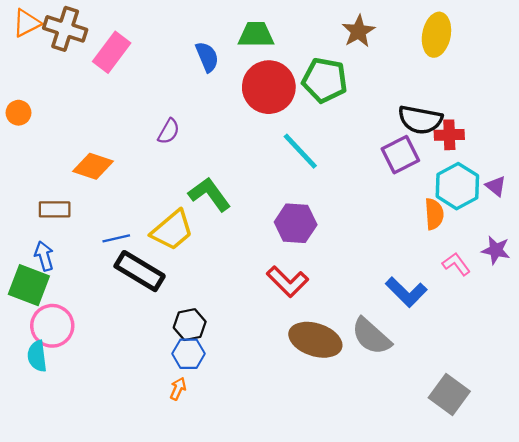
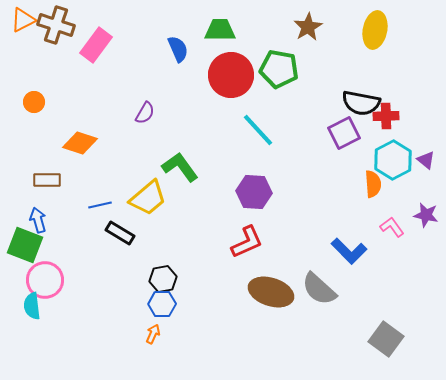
orange circle: (18, 113) -> (34, 102), moved
black rectangle: (140, 271) -> (120, 233), size x0.7
red L-shape: (287, 282) -> (247, 242), turned -69

